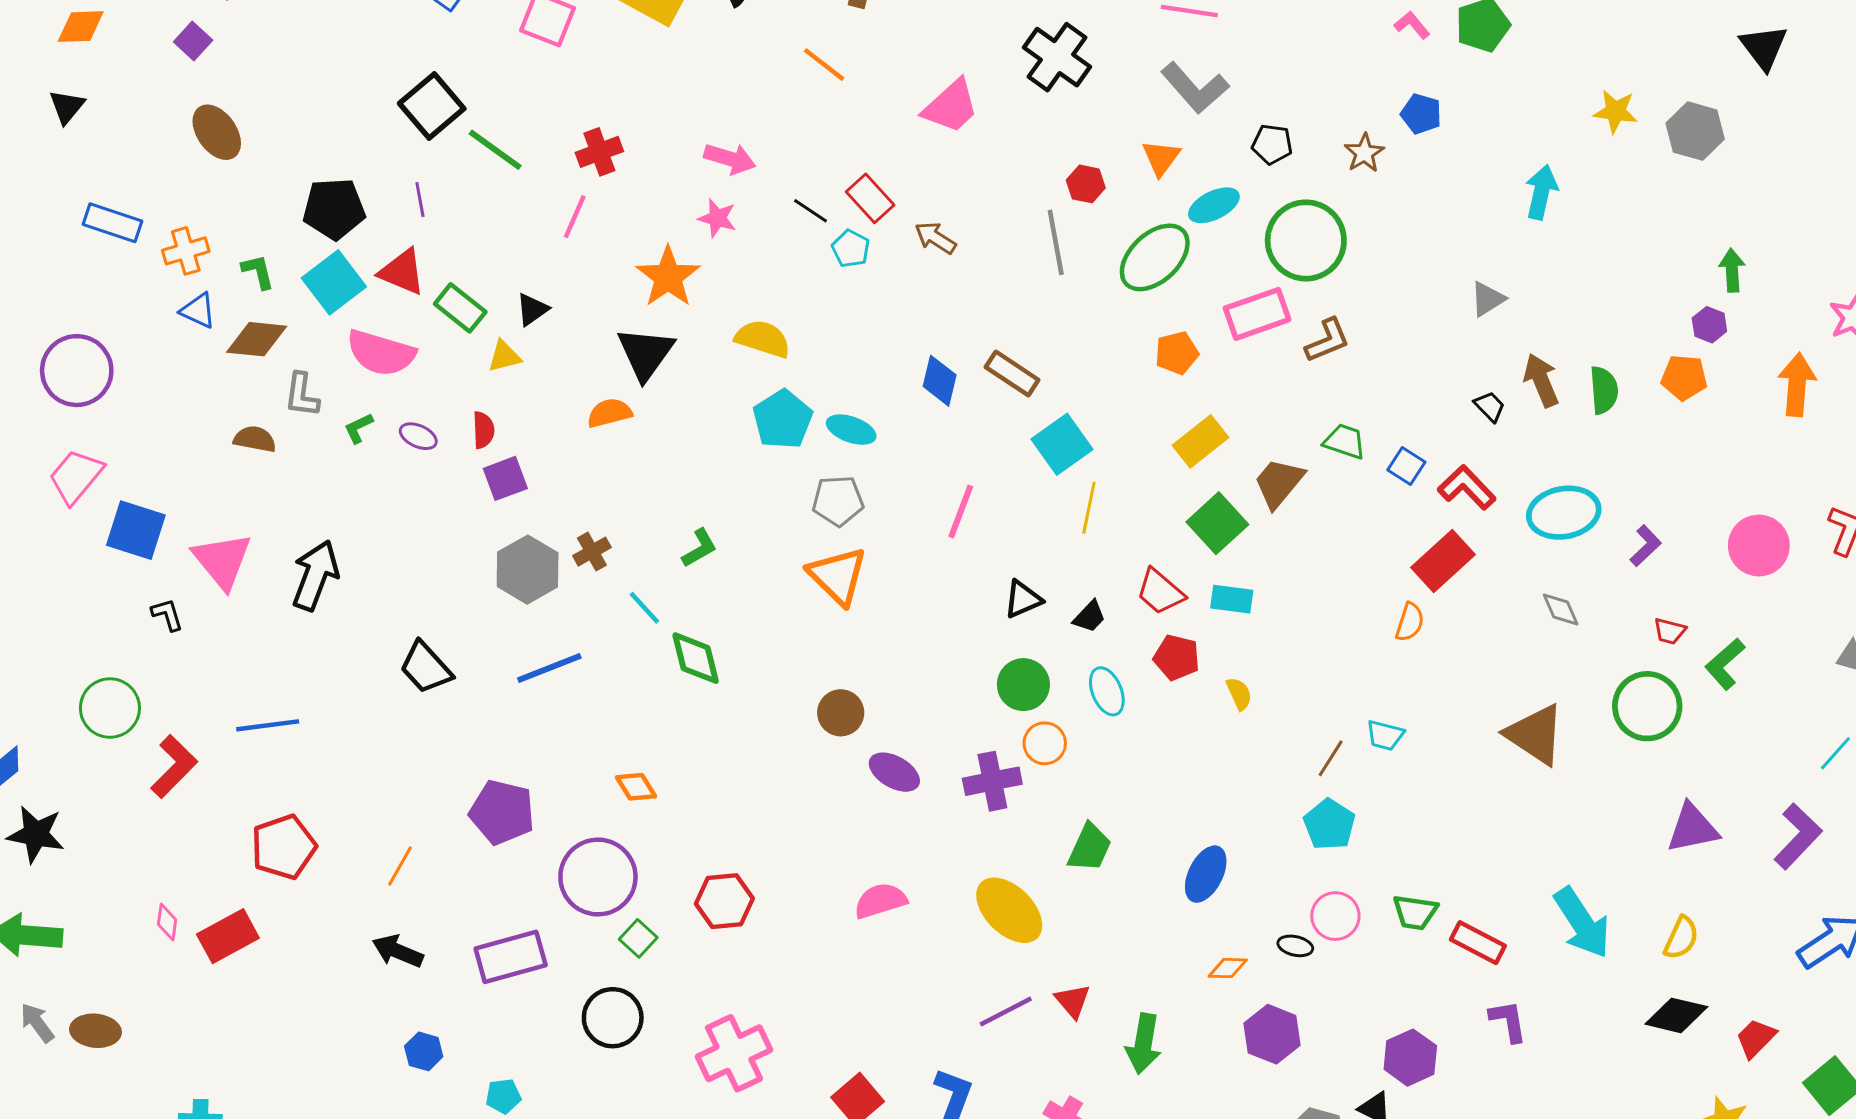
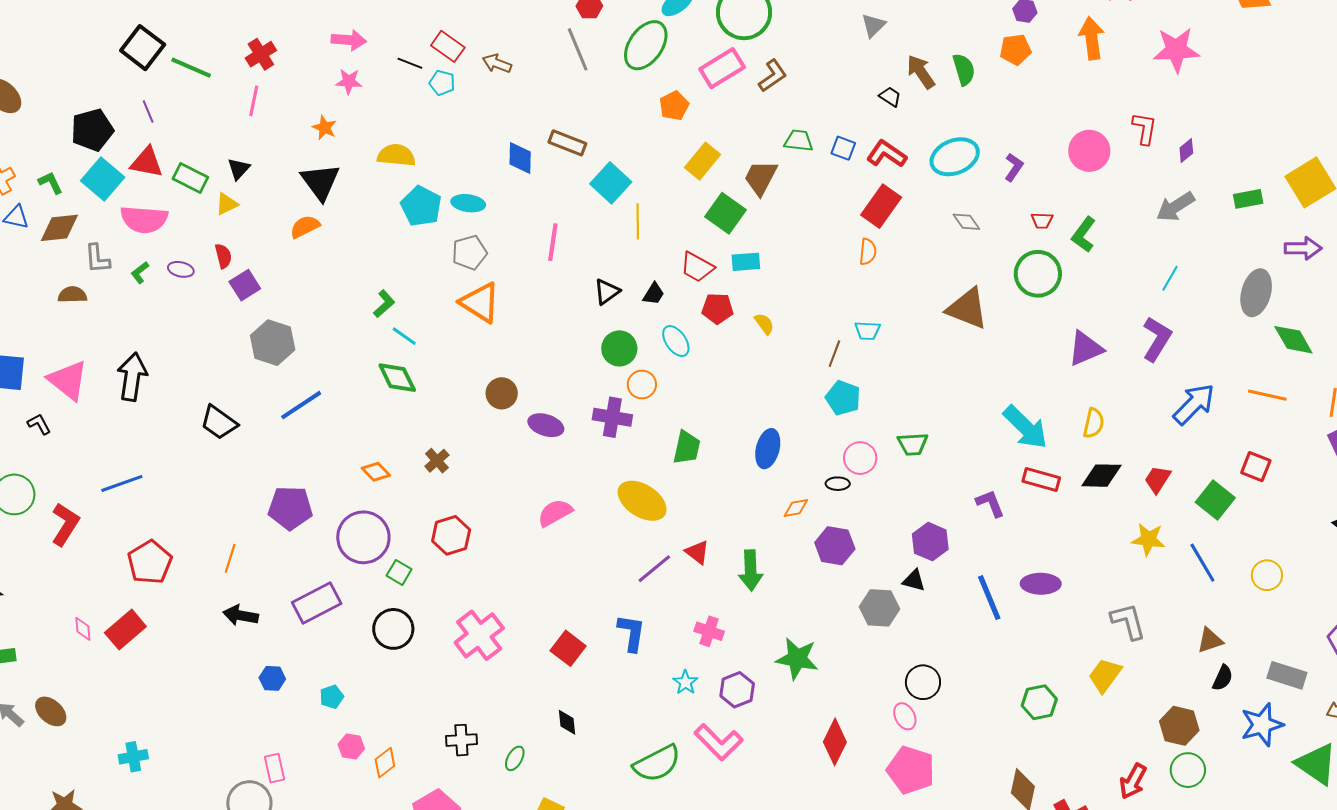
orange star: (668, 277) -> (324, 128), size x0.6
brown cross: (592, 552) -> (437, 461), moved
cyan line: (644, 608) -> (404, 336), moved
purple cross: (992, 781) -> (612, 417), turned 33
red rectangle: (1478, 943) -> (1041, 480), moved
brown ellipse: (95, 1031) -> (51, 711), turned 48

